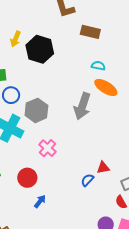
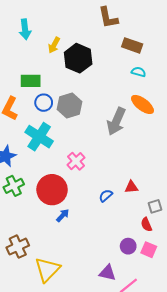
cyan semicircle: (98, 66) -> (139, 72), moved
gray hexagon: (36, 110) -> (70, 106), moved
red circle: (27, 178) -> (52, 190), size x1.5
blue semicircle: (87, 180) -> (106, 196), moved

